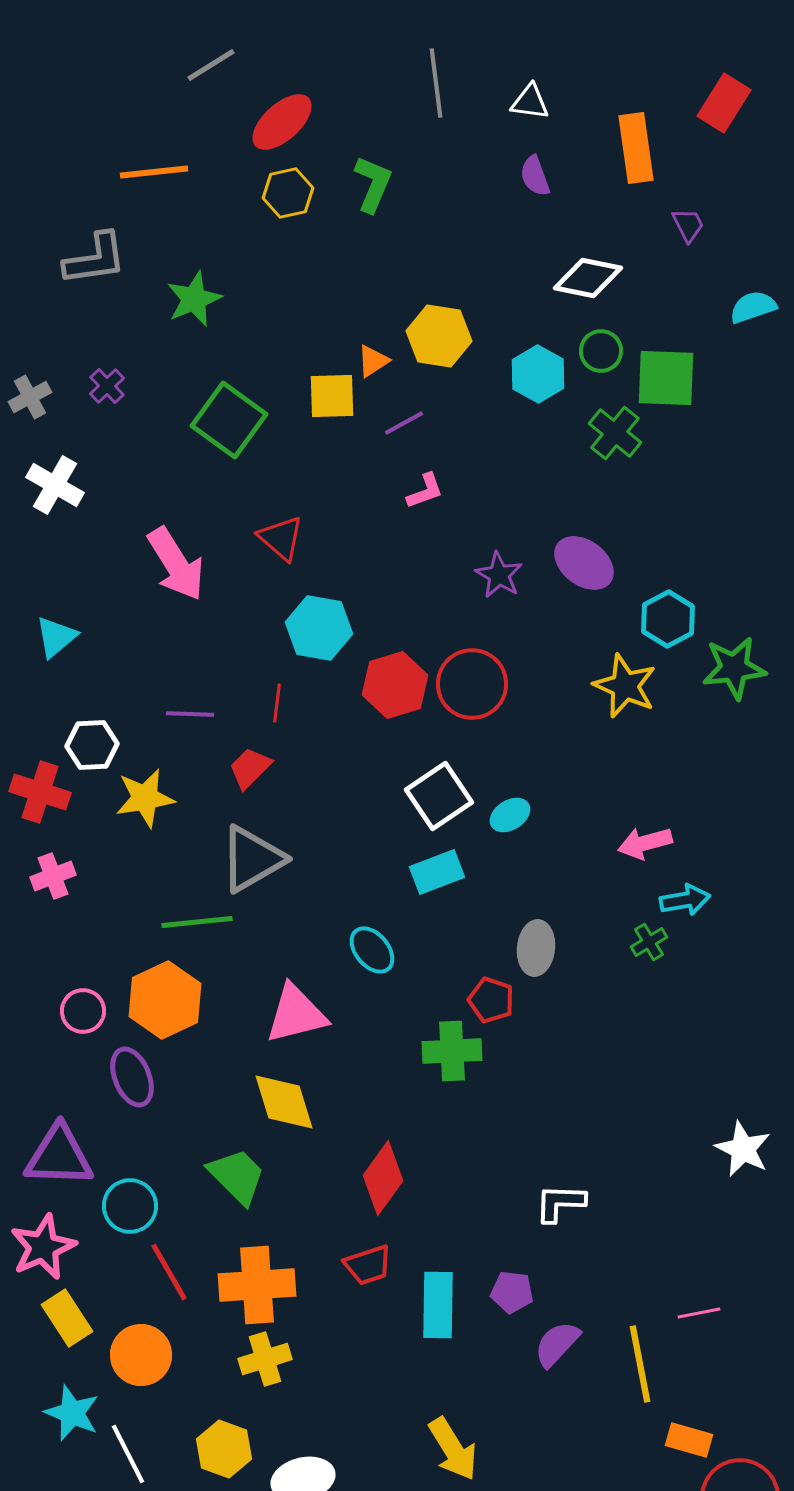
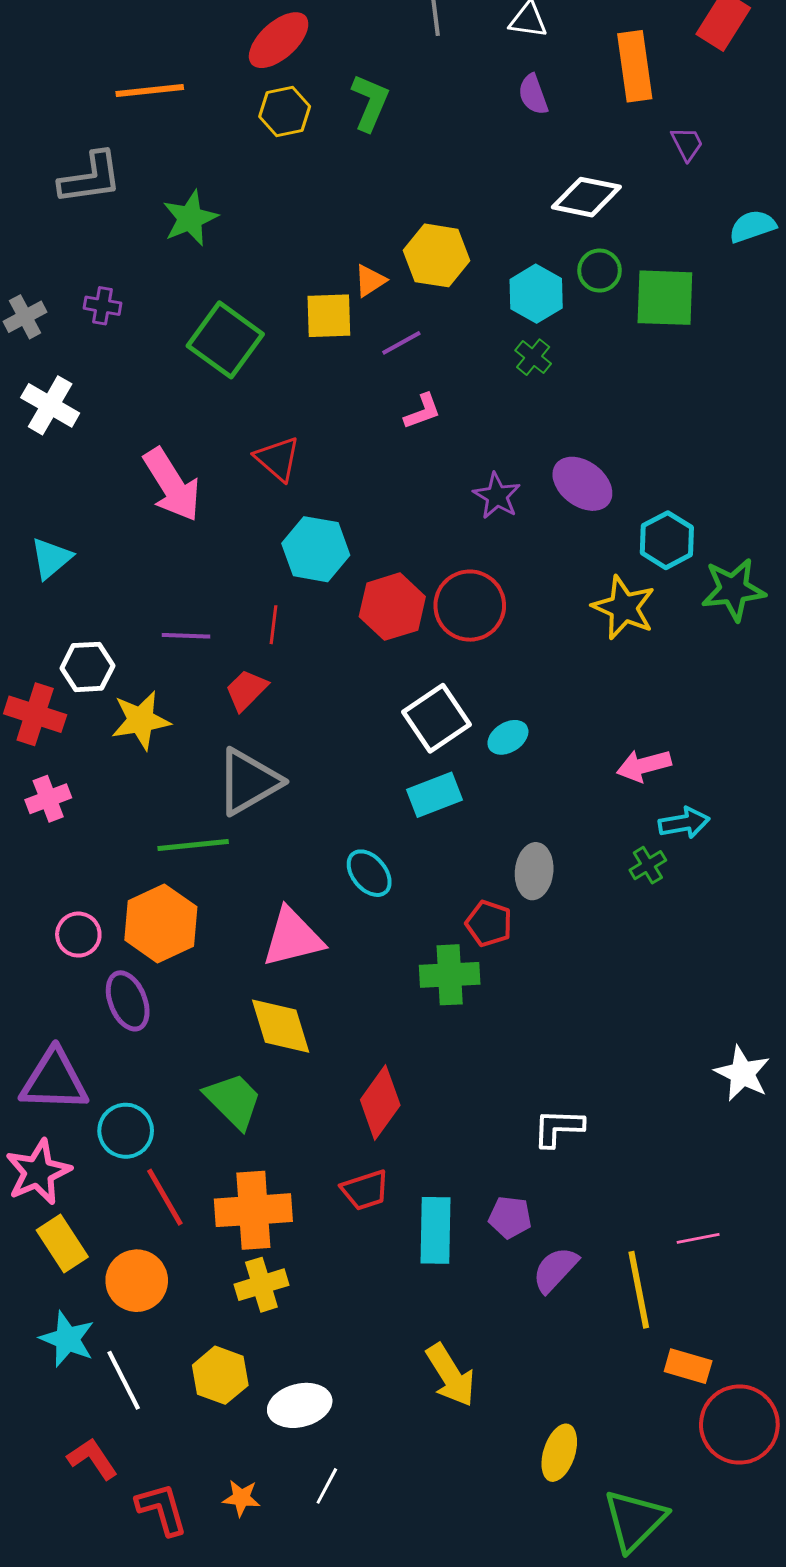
purple cross: (107, 386) -> (102, 306), turned -36
green cross: (615, 433) -> (533, 357), moved, size x0.7

